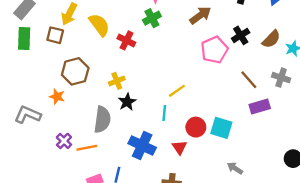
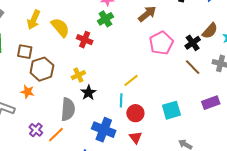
brown square: (55, 35) -> (25, 52), moved
black cross: (241, 35) -> (193, 43), moved
purple rectangle: (260, 106) -> (211, 103), moved
red circle: (196, 127) -> (135, 113), moved
cyan square: (221, 128) -> (171, 110), turned -30
red triangle: (179, 147) -> (135, 138), moved
orange line: (87, 148) -> (56, 135), turned -30

